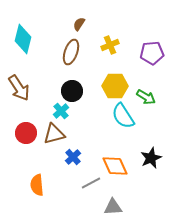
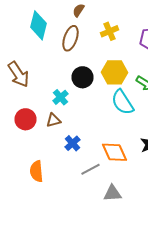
cyan diamond: (23, 39) -> (38, 25), moved
black circle: (72, 91) -> (82, 77), moved
brown triangle: (54, 134) -> (54, 120), size x0.7

